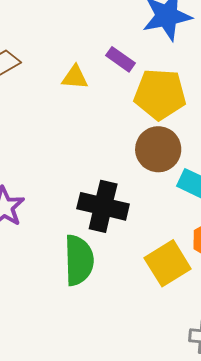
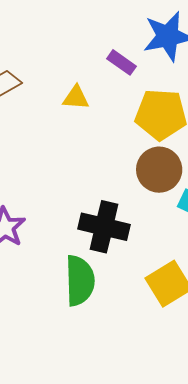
purple rectangle: (121, 59) -> (122, 62), moved

